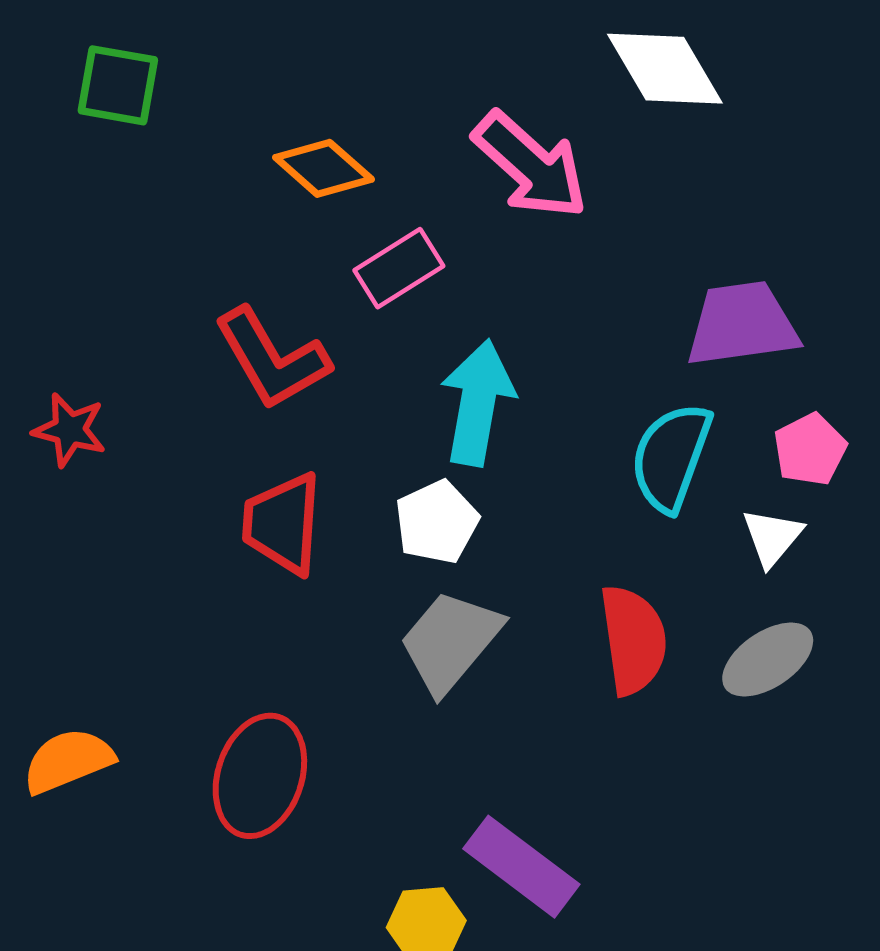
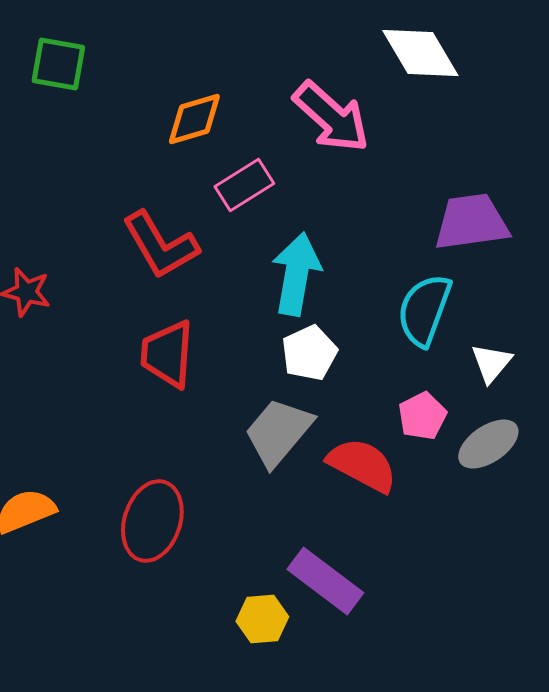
orange diamond: (323, 168) -> (194, 119), turned -58
pink pentagon: (810, 449) -> (422, 416), moved
white pentagon: (437, 522) -> (309, 353), moved
red semicircle: (633, 640) -> (362, 465), moved, turned -54

